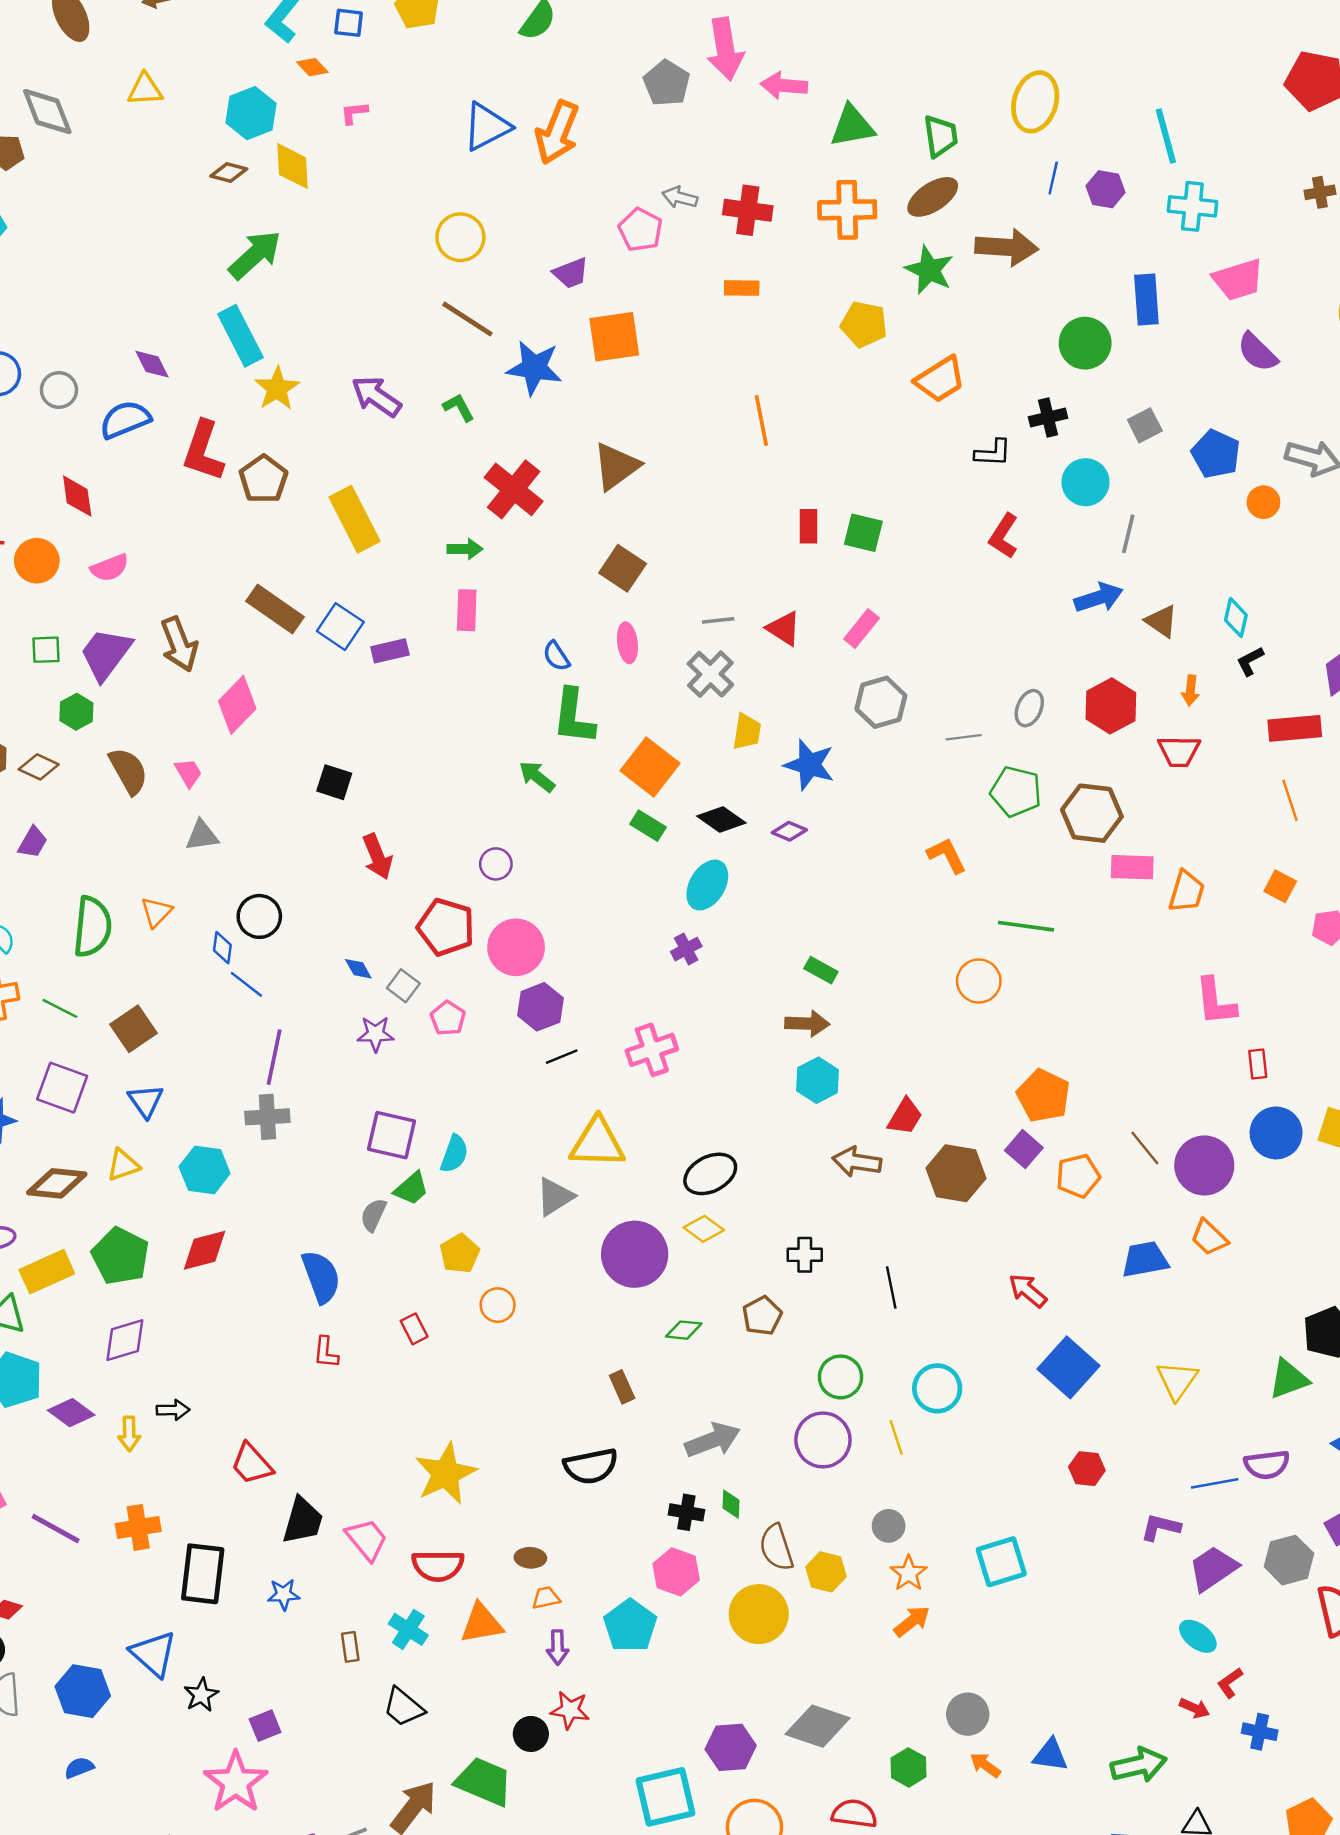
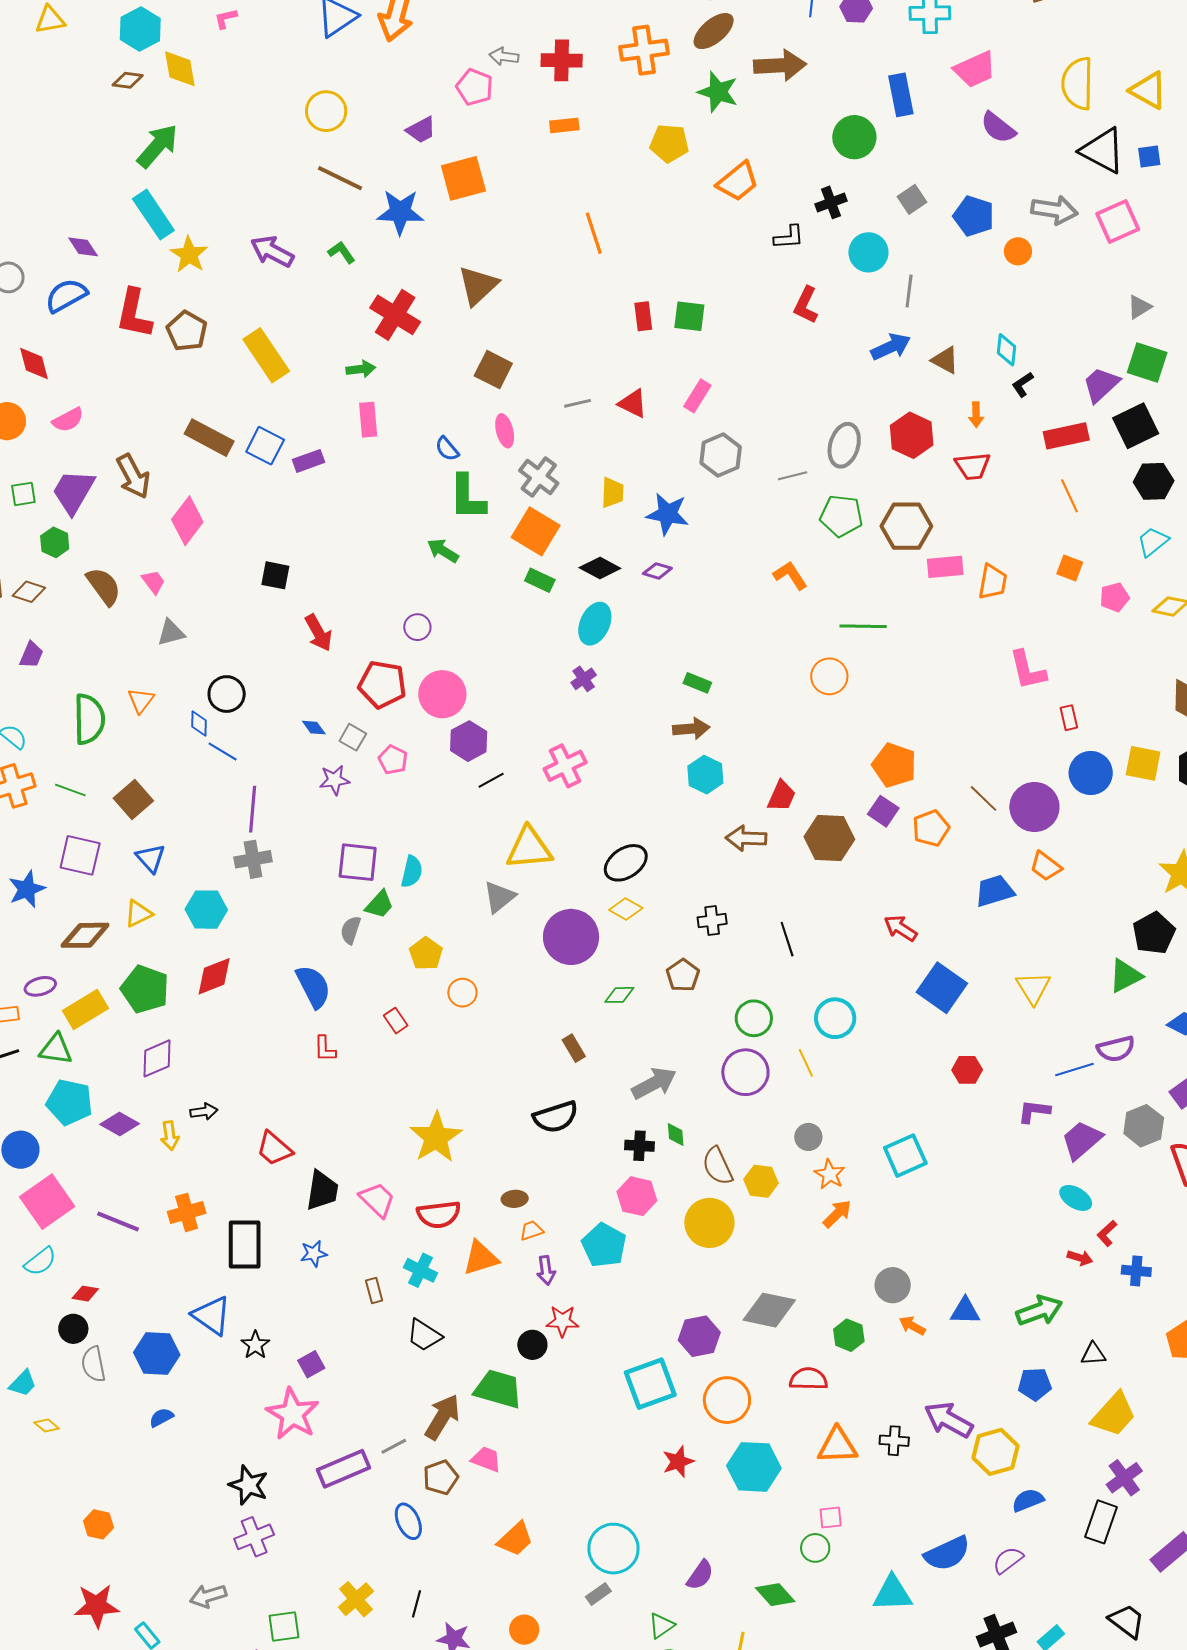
gray cross: (710, 674) -> (539, 477), moved
gray ellipse: (1029, 708) -> (844, 445), size x1.4

